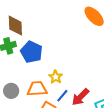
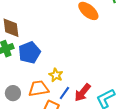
blue pentagon: (32, 52) -> (30, 52), turned 30

